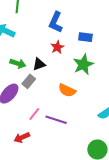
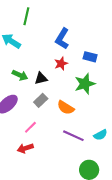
gray rectangle: (29, 81) -> (41, 100), moved
purple line: (56, 120) -> (73, 136), moved
red arrow: (22, 137) -> (25, 148), moved

